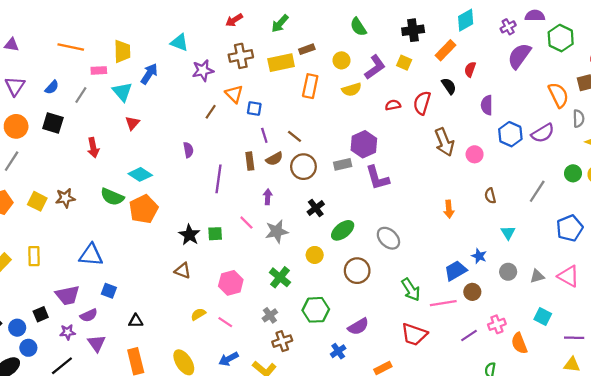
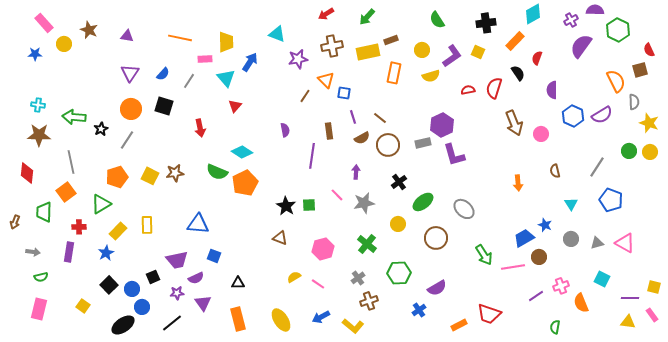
brown rectangle: (250, 161) -> (329, 131), moved
blue pentagon: (570, 228) -> (611, 200), moved, turned -30
red trapezoid: (414, 334) -> (489, 314), moved

